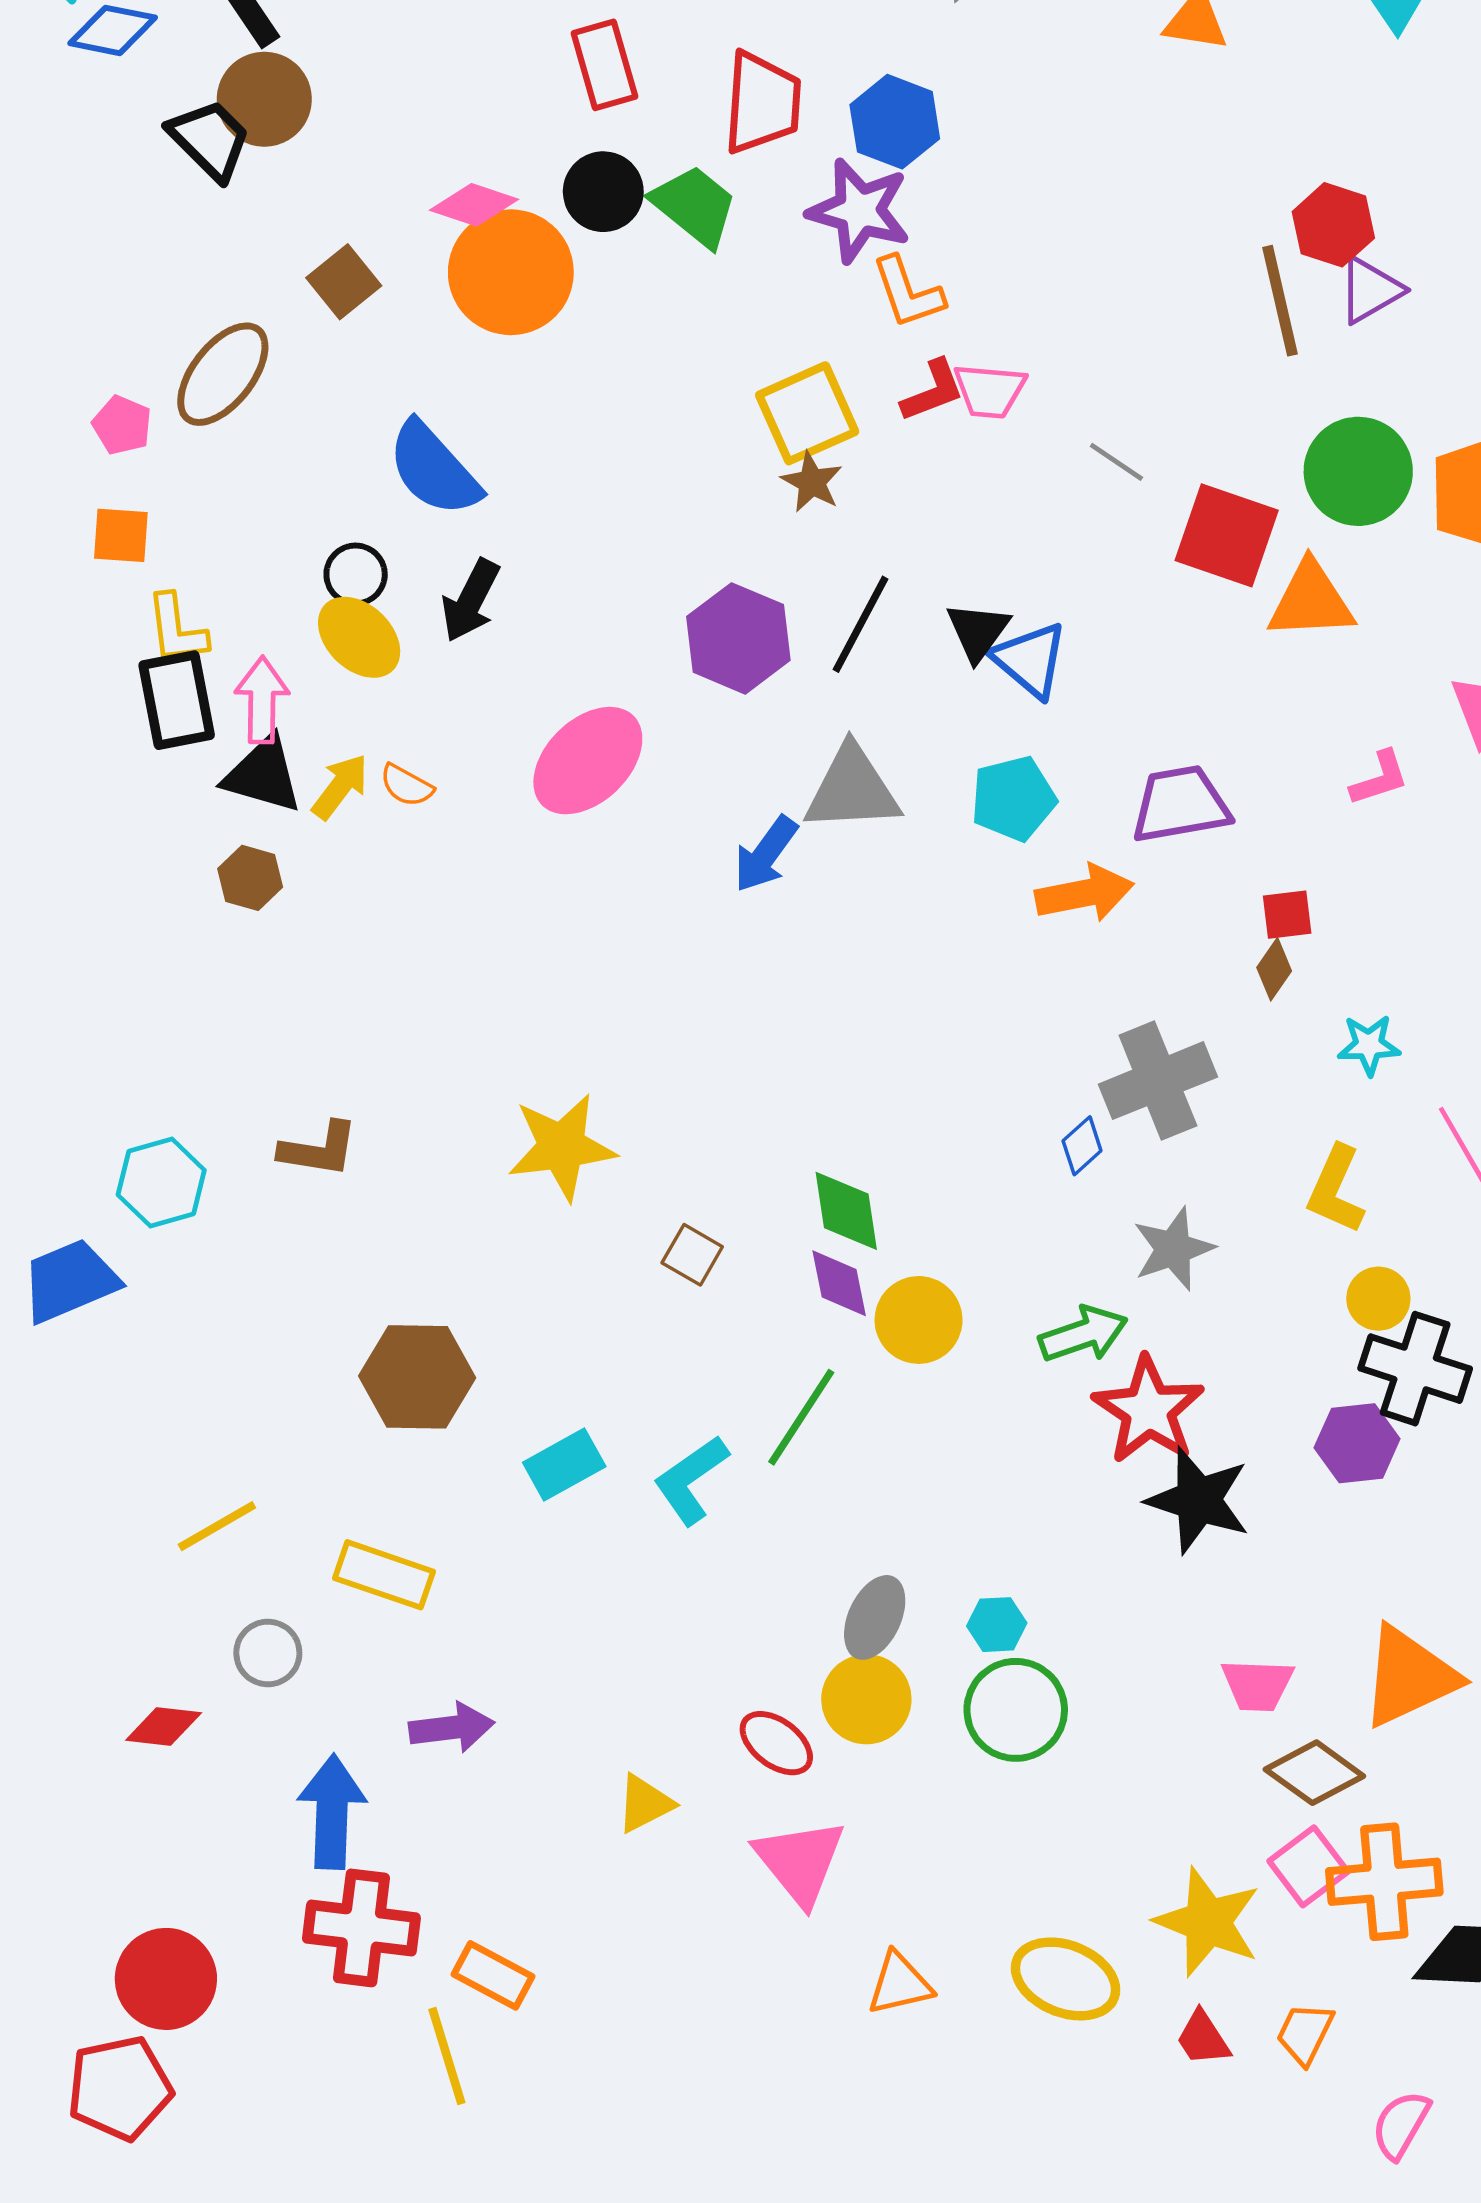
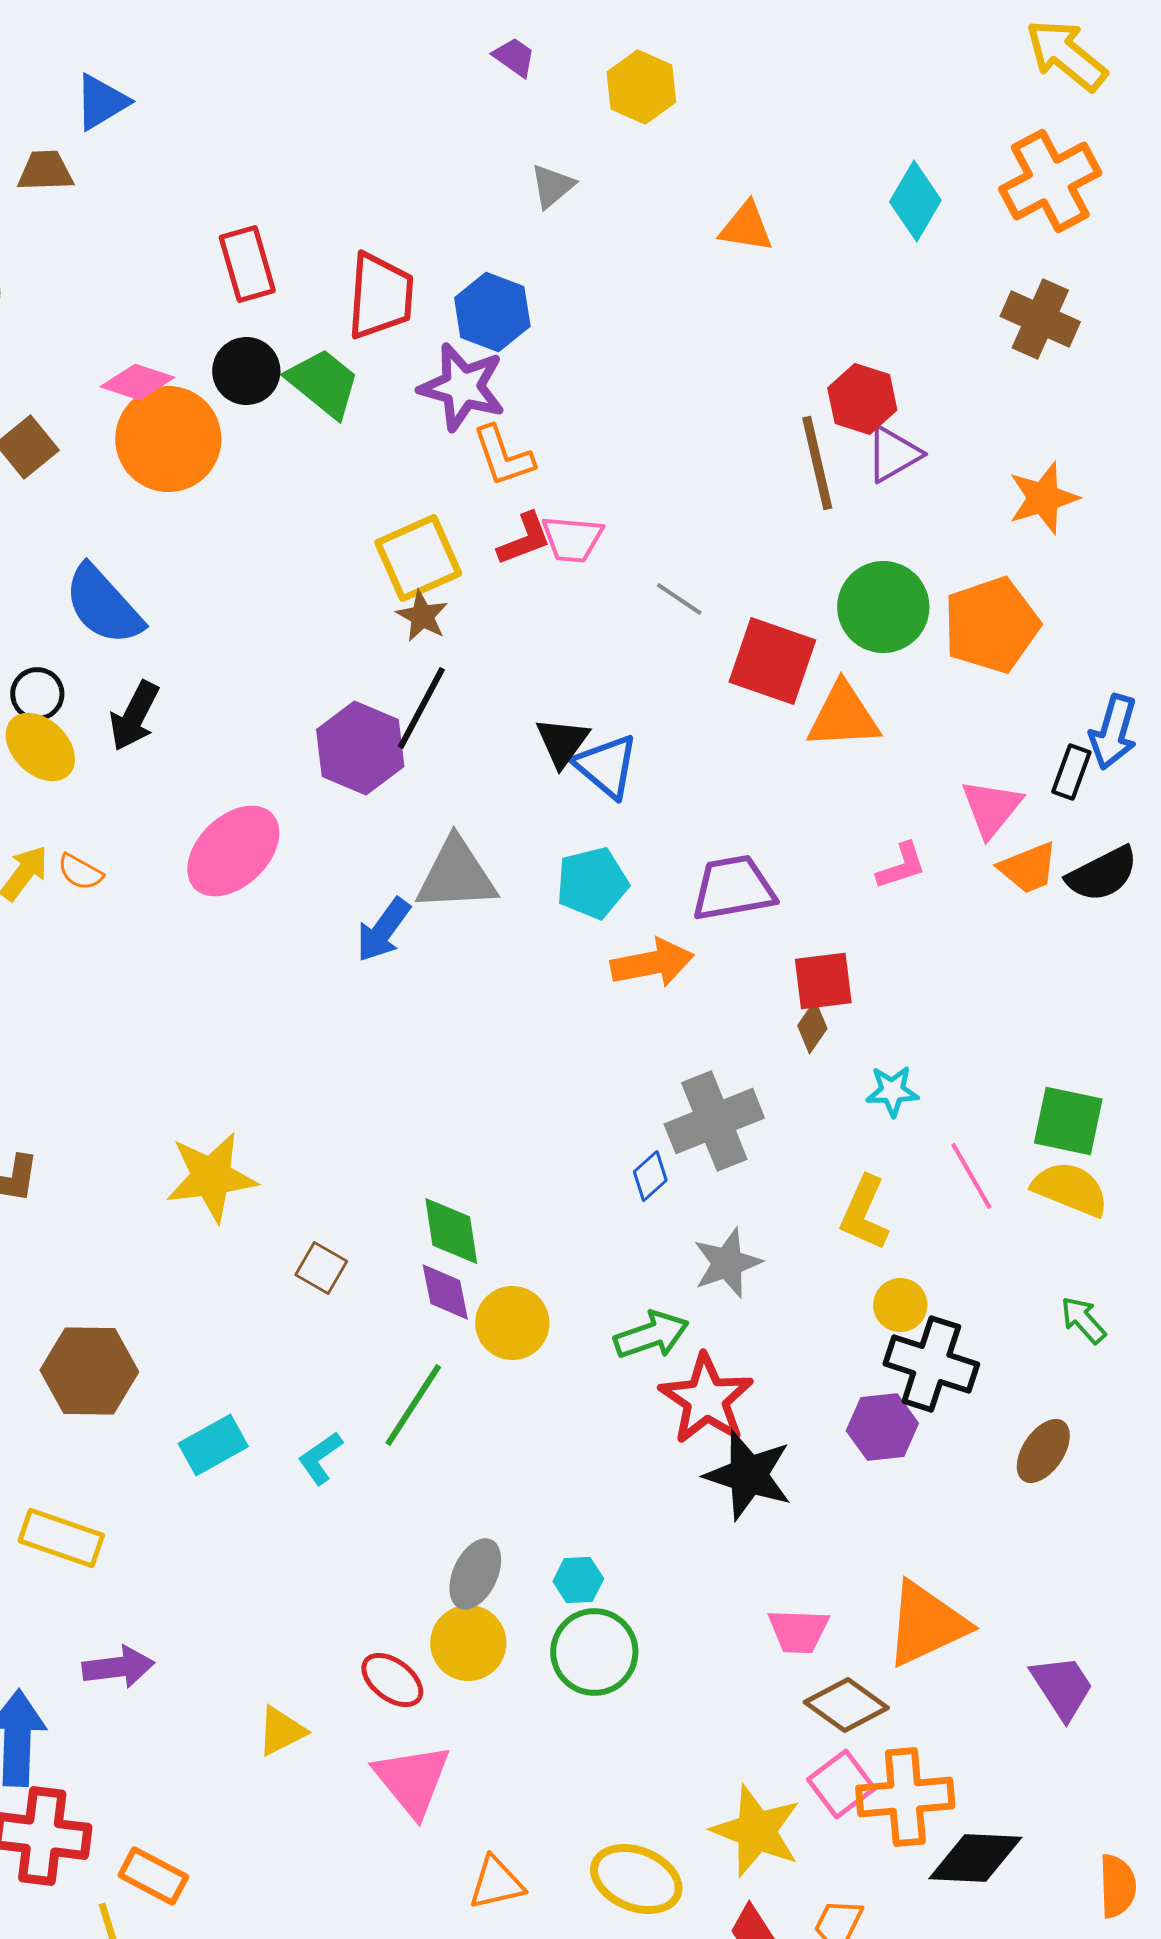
black line: (860, 624) -> (421, 708), moved
red square: (1287, 915) -> (823, 981), size x1.4
cyan L-shape: (691, 1480) -> (320, 1458), size x0.7

